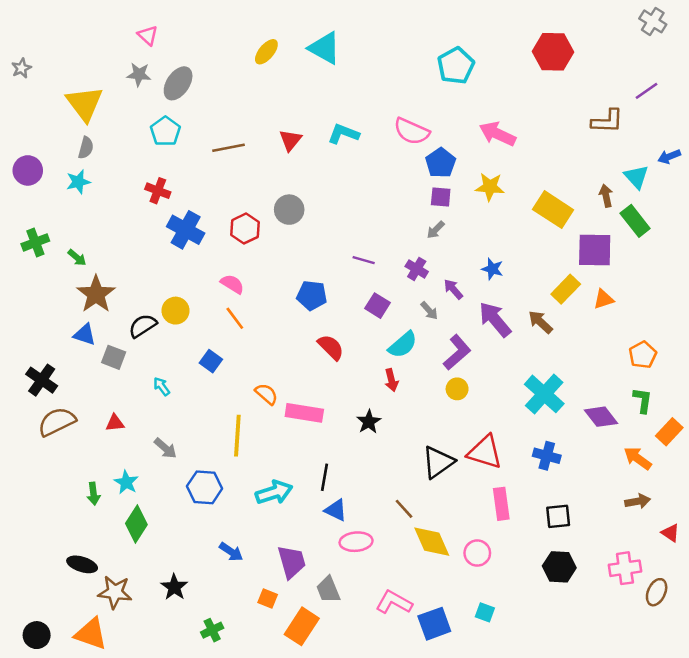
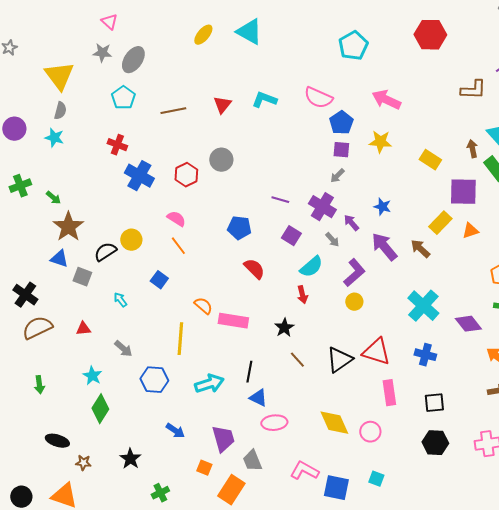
cyan star: (78, 182) -> (54, 138), turned 30
yellow rectangle: (553, 210) -> (430, 160), size x0.7
purple cross: (417, 269) -> (322, 207), size x1.5
green arrow: (93, 494) -> (39, 385), moved
brown line: (404, 509) -> (297, 360), moved
brown star: (115, 592) -> (83, 463), size x0.6
blue square: (434, 624) -> (336, 488), turned 32

